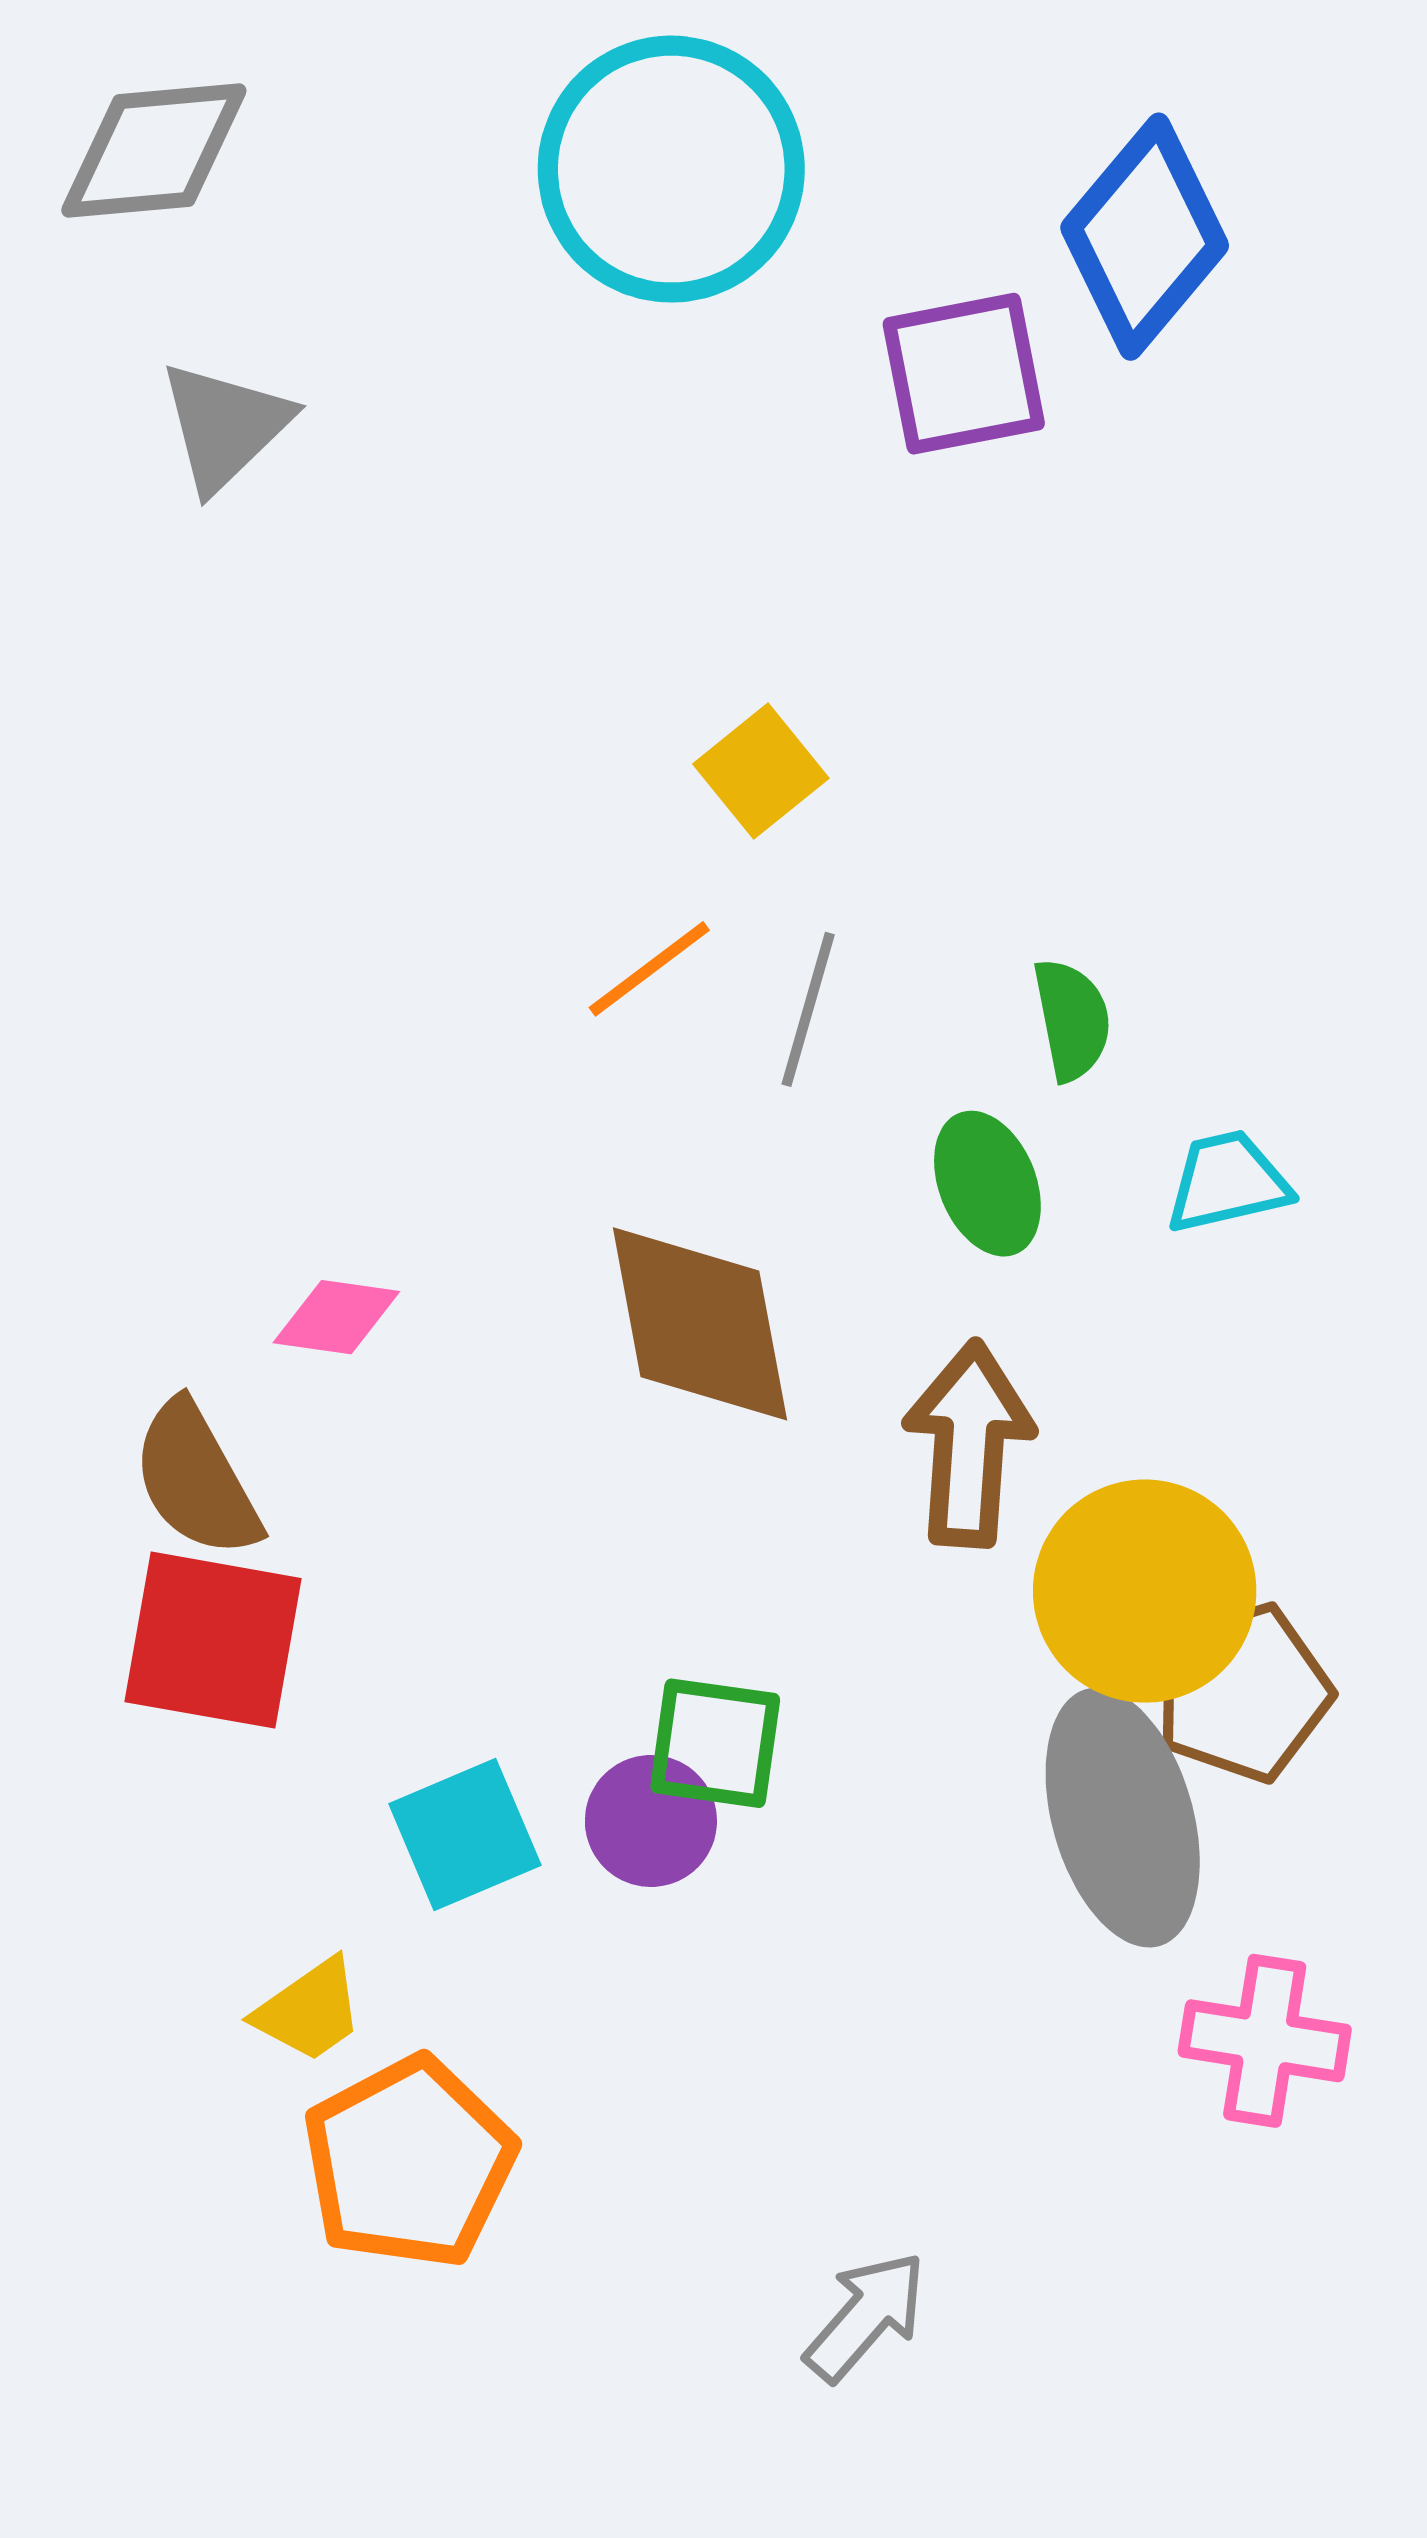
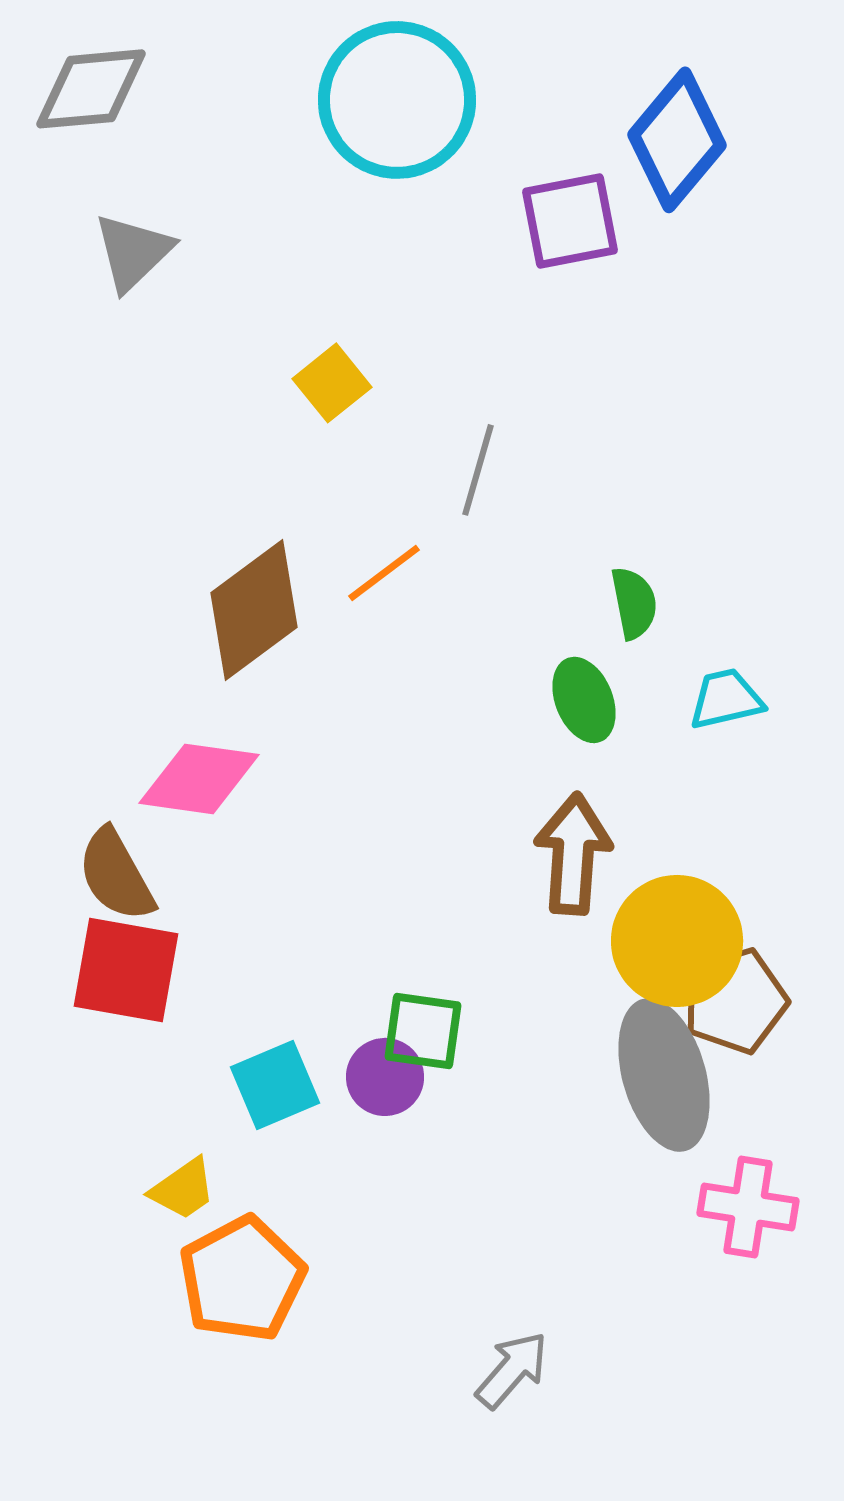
yellow square: (761, 771) -> (332, 383), moved
gray line: (808, 1009) -> (478, 470), moved
pink diamond: (336, 1317) -> (199, 779), size x1.6
brown diamond: (700, 1324) -> (254, 610), moved, turned 64

